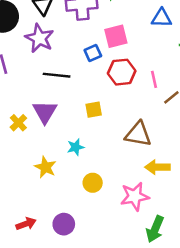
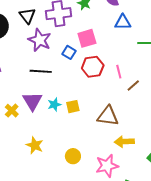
purple star: (39, 38) -> (40, 40), moved
blue square: (93, 53) -> (69, 52), turned -32
yellow square: (94, 110) -> (73, 107), moved
cyan star: (76, 147) -> (54, 105), moved

